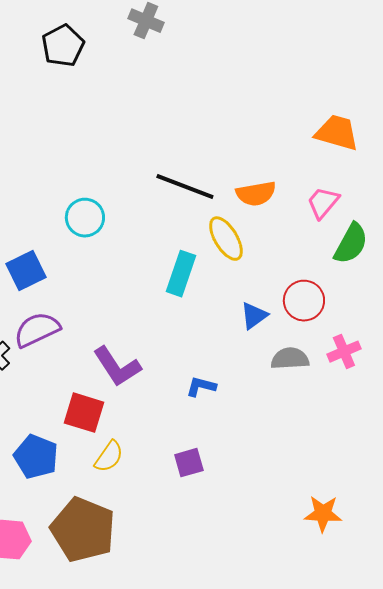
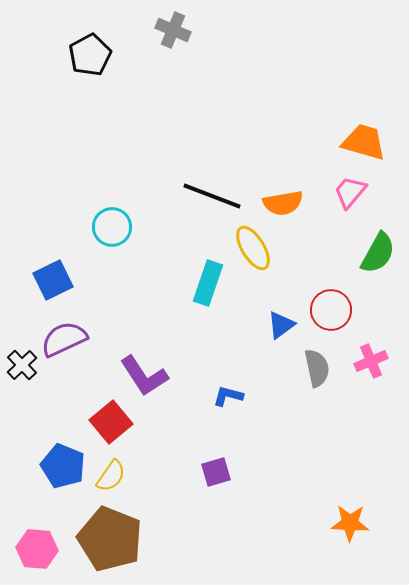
pink trapezoid: (323, 203) -> (350, 192), moved
gray semicircle: (290, 359) -> (317, 368), turned 81
red square: (84, 413) -> (111, 422), turned 33
yellow semicircle: (109, 457) -> (111, 476), moved

